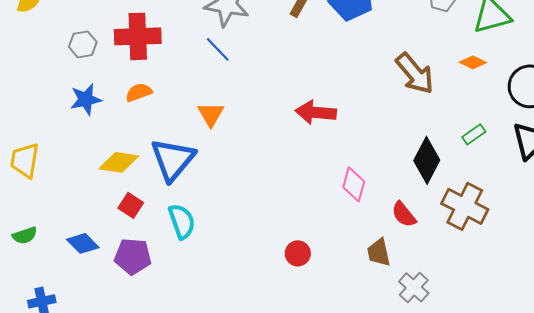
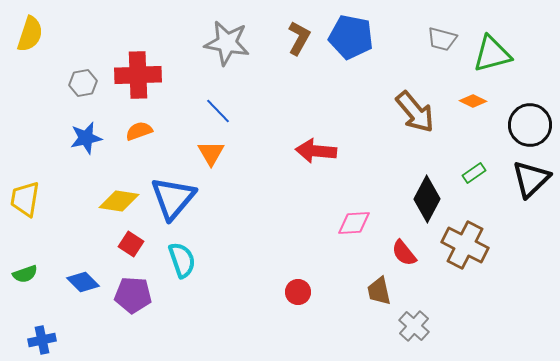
blue line: (218, 49) -> (218, 111), moved
pink diamond: (354, 184) -> (354, 223), turned 72

